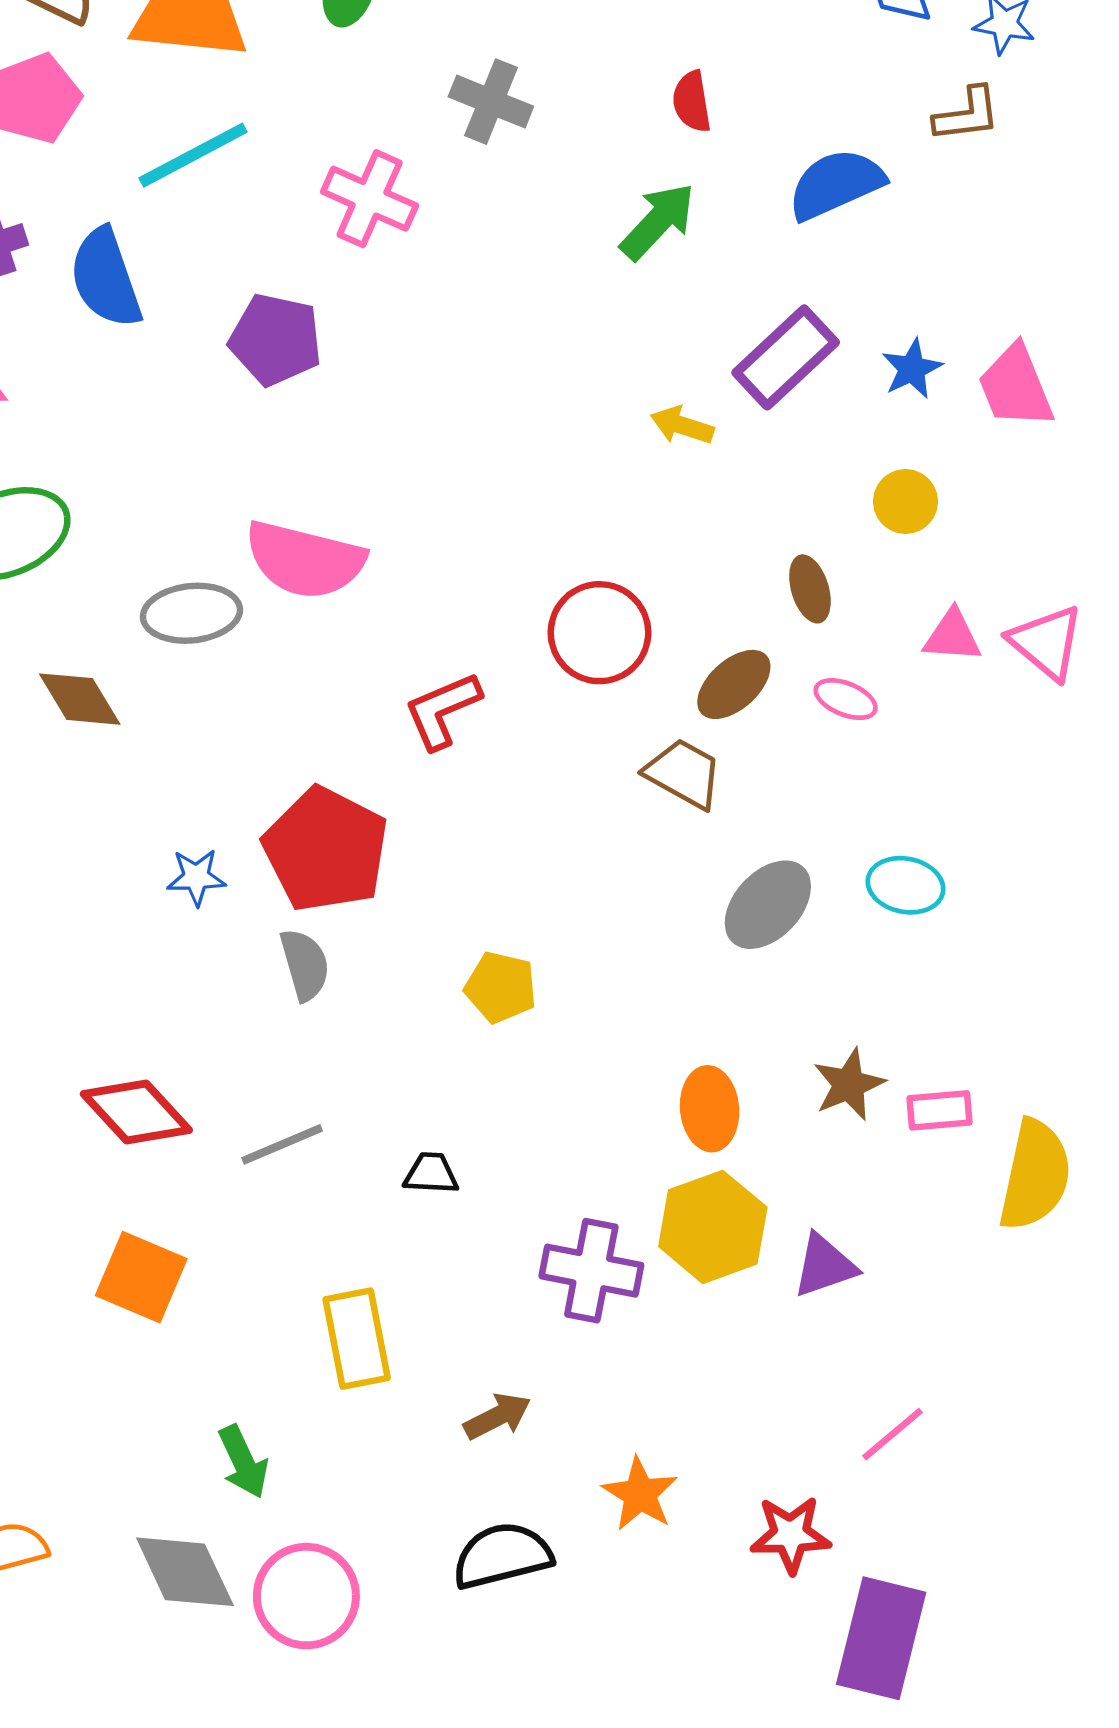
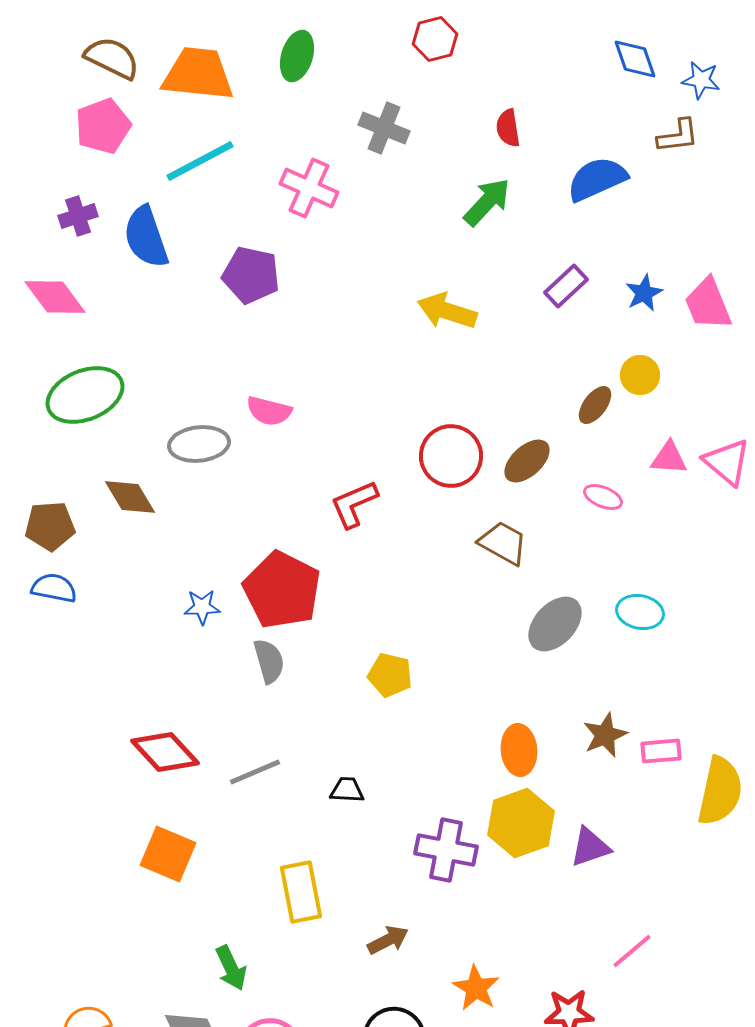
purple rectangle: (786, 357) -> (566, 286), size x0.7
yellow arrow: (682, 425) -> (447, 311), moved, size x1.5
pink semicircle: (305, 560) -> (269, 411), size x0.6
brown ellipse: (810, 589) -> (595, 405), moved, turned 54
brown ellipse: (734, 684) -> (527, 461), moved

